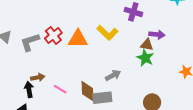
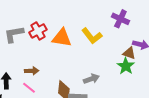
brown arrow: (38, 77) -> (32, 71), moved
pink line: (60, 89) -> (29, 88), moved

